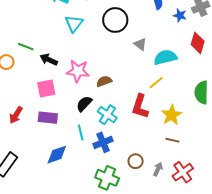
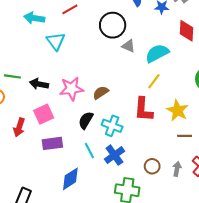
black circle: (115, 20) -> (113, 25), moved
red arrow: (16, 115) -> (19, 127), moved

